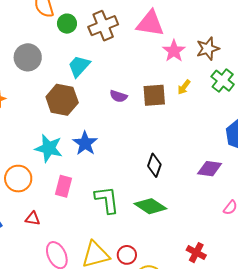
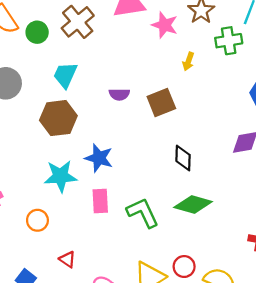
green cross: (223, 81) -> (229, 41), turned -30
brown square: (154, 95) -> (161, 103), moved
orange circle: (18, 179) -> (37, 220), size x0.7
pink rectangle: (64, 186) -> (100, 201), moved
red triangle: (33, 219) -> (67, 259), turned 42

